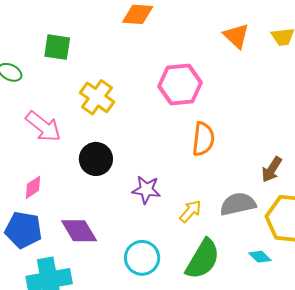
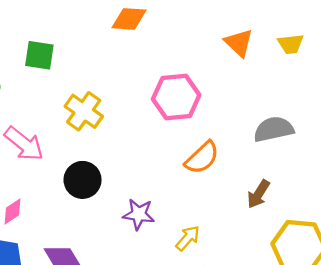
orange semicircle: (203, 139) -> (202, 158), turned 40
brown arrow: (272, 169) -> (258, 194), moved
gray semicircle: (238, 204) -> (274, 129), moved

